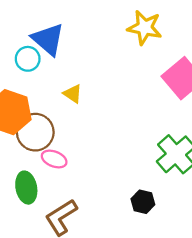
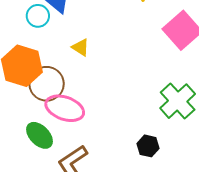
pink ellipse: (54, 159) -> (65, 108), size x1.6
green ellipse: (26, 188) -> (40, 135), turned -32

